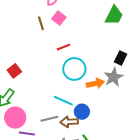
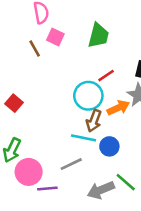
green trapezoid: (114, 15) -> (98, 35), moved
red line: (64, 47) -> (106, 76), moved
red square: (14, 71) -> (14, 103), moved
brown arrow: (69, 122) -> (94, 121), moved, turned -54

